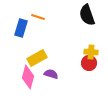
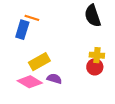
orange line: (38, 17) -> (32, 18), moved
pink diamond: (28, 77) -> (30, 82), turned -75

